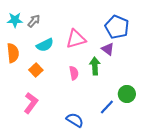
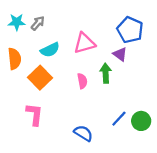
orange square: (36, 70) -> (40, 78), size x1.5
green circle: (127, 94) -> (141, 121), moved
pink L-shape: (31, 103) -> (34, 114), turned -30

